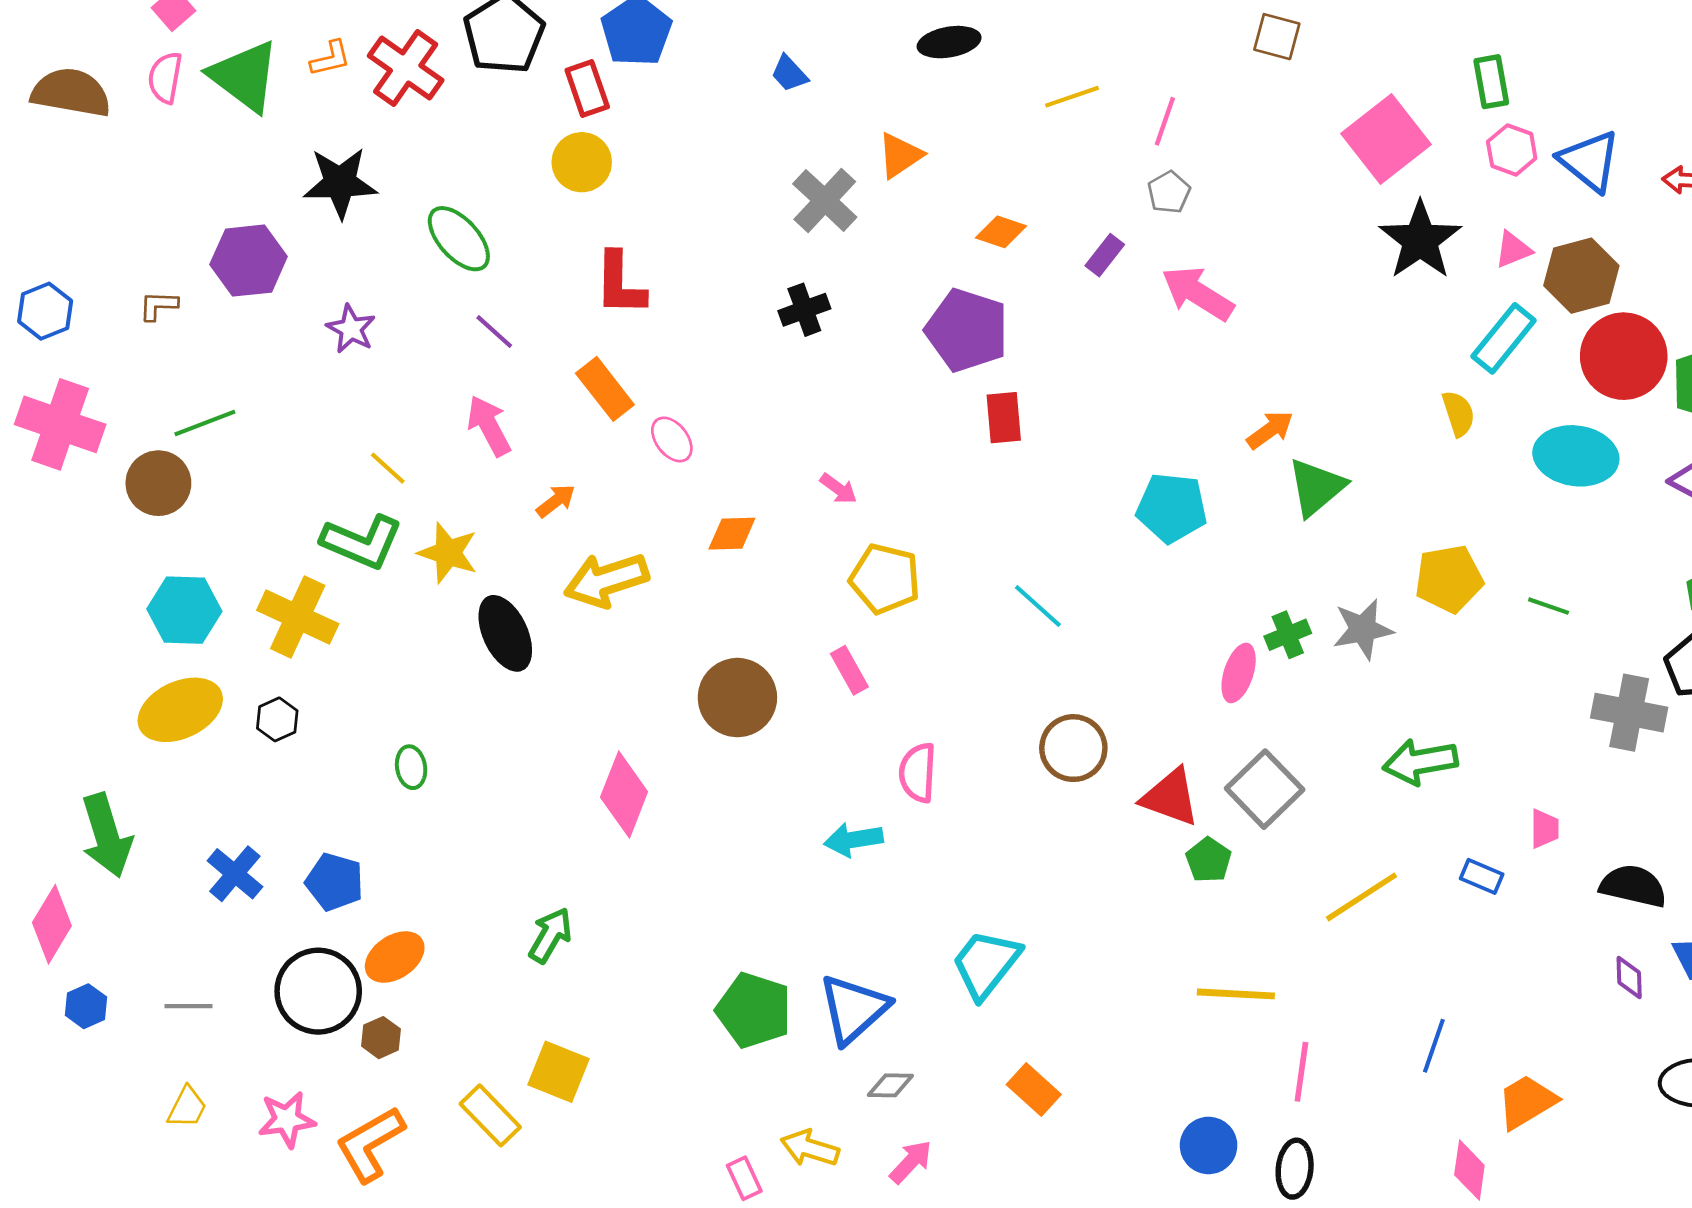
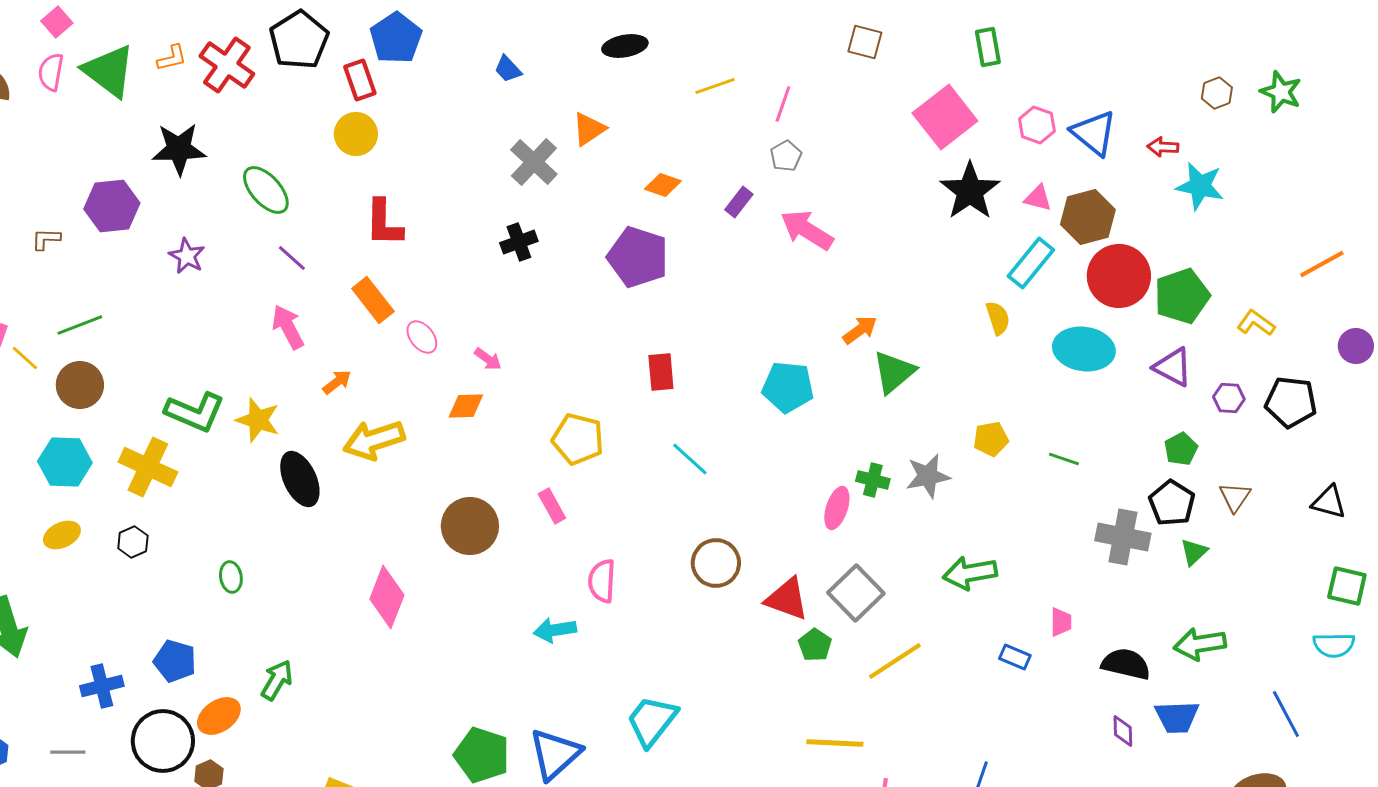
green rectangle: (1491, 82) -> (988, 47), moved
pink triangle: (1513, 250) -> (1038, 198), turned 36
red rectangle: (1004, 418) -> (661, 372), moved
yellow line: (388, 468) -> (25, 358), moved
brown circle: (158, 483) -> (80, 385), moved
pink arrow: (838, 489) -> (488, 359), moved
yellow pentagon: (1449, 579) -> (991, 439), size x0.7
green cross: (1288, 635) -> (873, 480), turned 36
yellow ellipse: (180, 710) -> (62, 535), size x0.6
blue cross: (235, 874) -> (102, 686), moved, turned 36
yellow line: (1362, 897) -> (895, 661), moved
green arrow: (550, 935) -> (277, 680), moved

